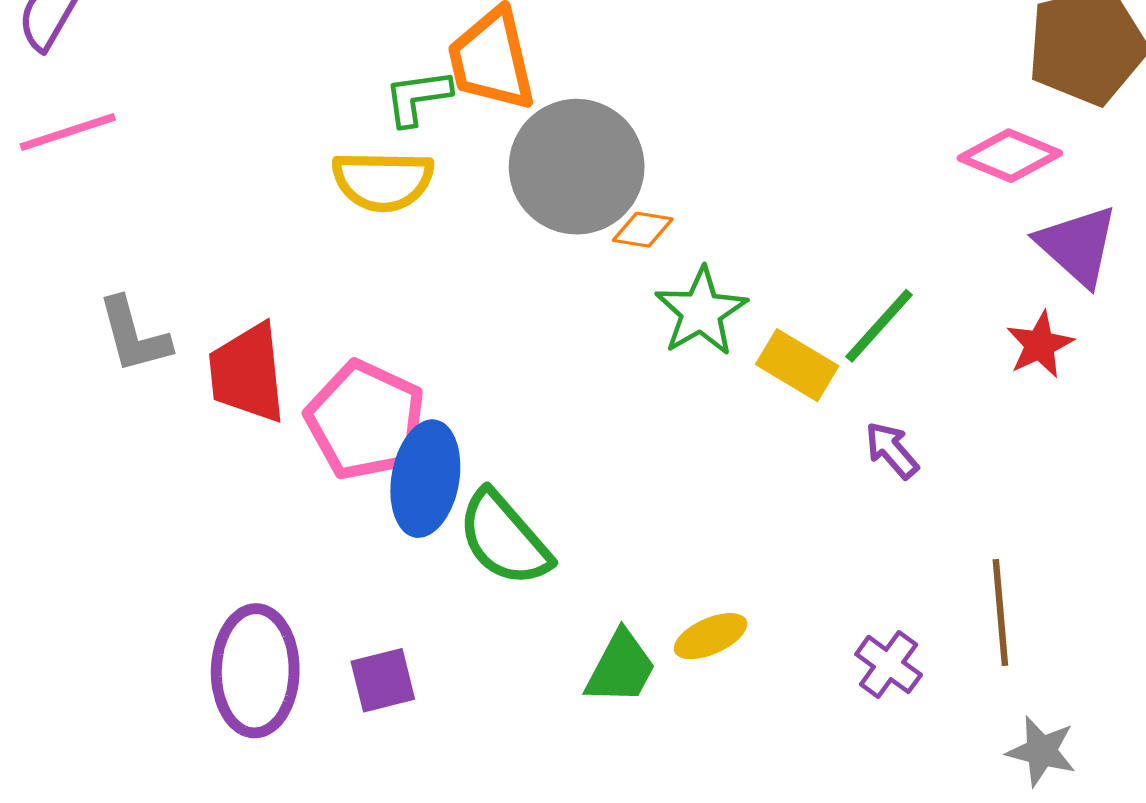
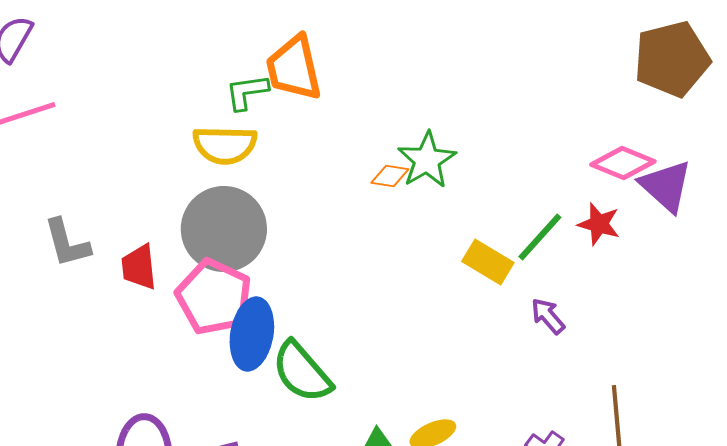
pink diamond: (1010, 156) -> (623, 163), moved
gray circle: (577, 167) -> (224, 229), moved
green star: (701, 312) -> (427, 160), moved
red star: (1040, 345) -> (599, 224), moved, turned -30
red trapezoid: (247, 373) -> (139, 267), size x0.7

